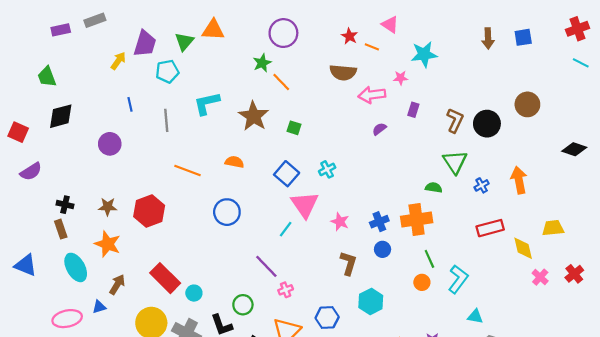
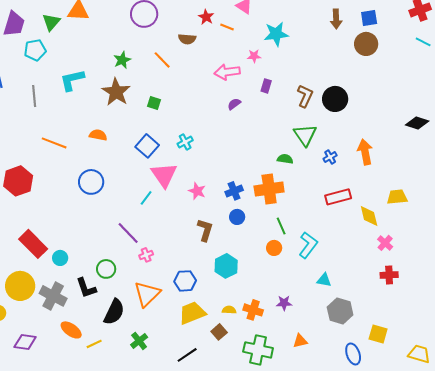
green star: (262, 63) -> (122, 60), moved
brown semicircle: (343, 72) -> (187, 39), moved, size x0.7
orange line: (281, 82) -> (162, 60), moved
brown circle: (527, 104) -> (366, 44), moved
red cross: (574, 274) -> (389, 275), moved, turned 36

